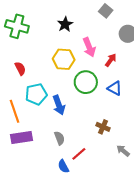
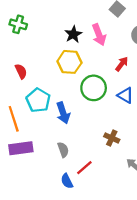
black star: (65, 24) -> (73, 34), moved
green cross: (17, 26) -> (18, 24), size x0.7
pink arrow: (89, 47) -> (99, 35), moved
cyan pentagon: (36, 94) -> (38, 100), turned -30

